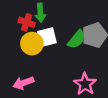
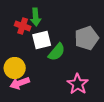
green semicircle: (77, 39) -> (57, 52), moved
yellow circle: (32, 44) -> (15, 68), moved

